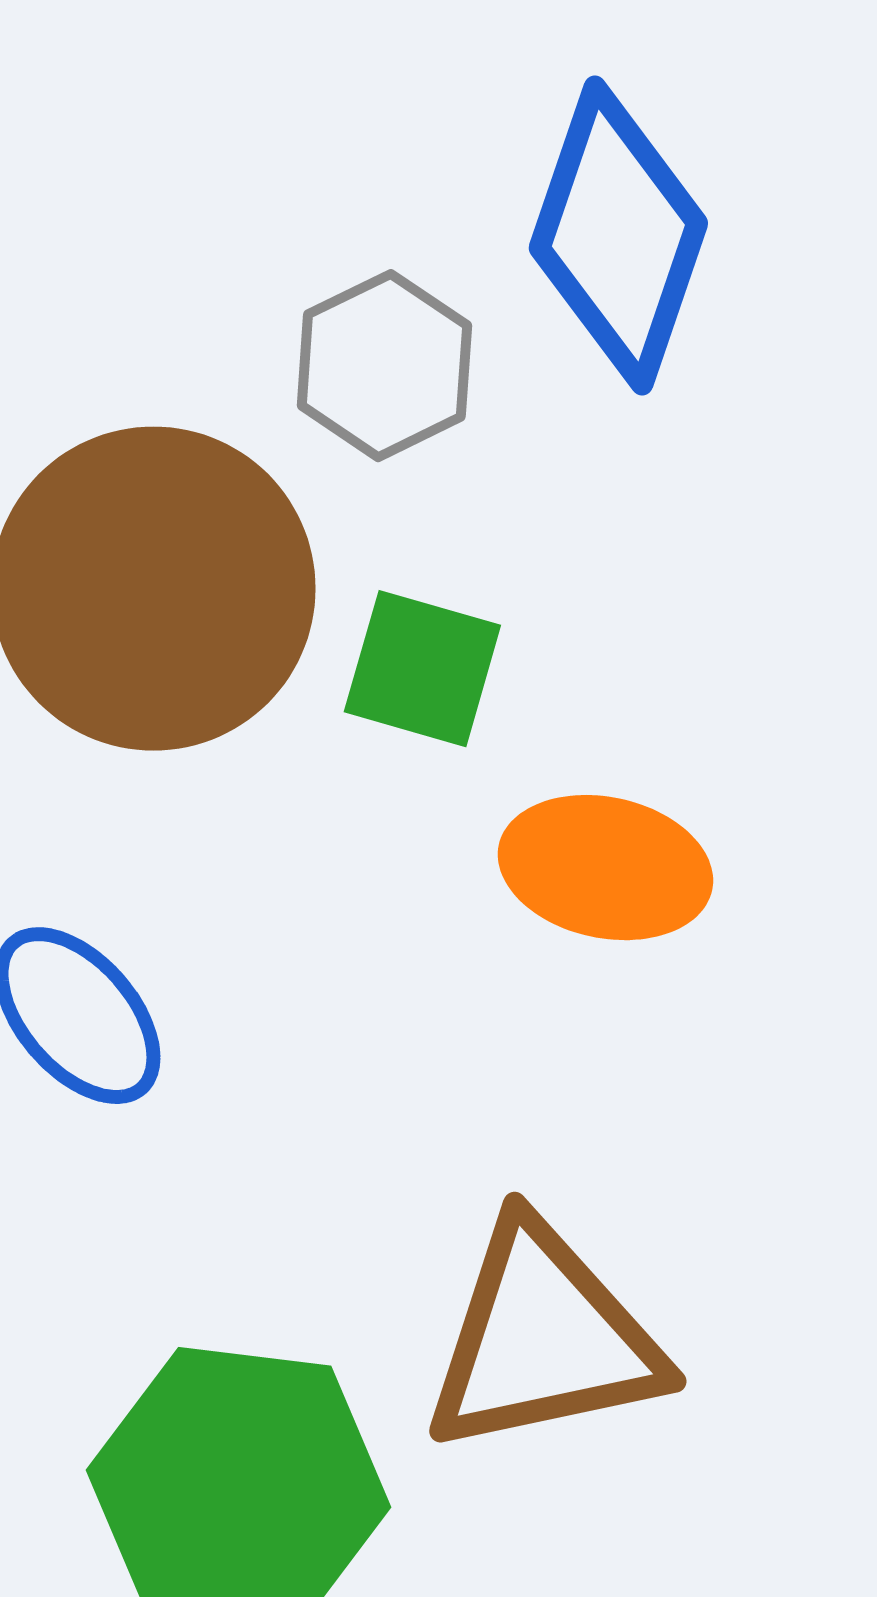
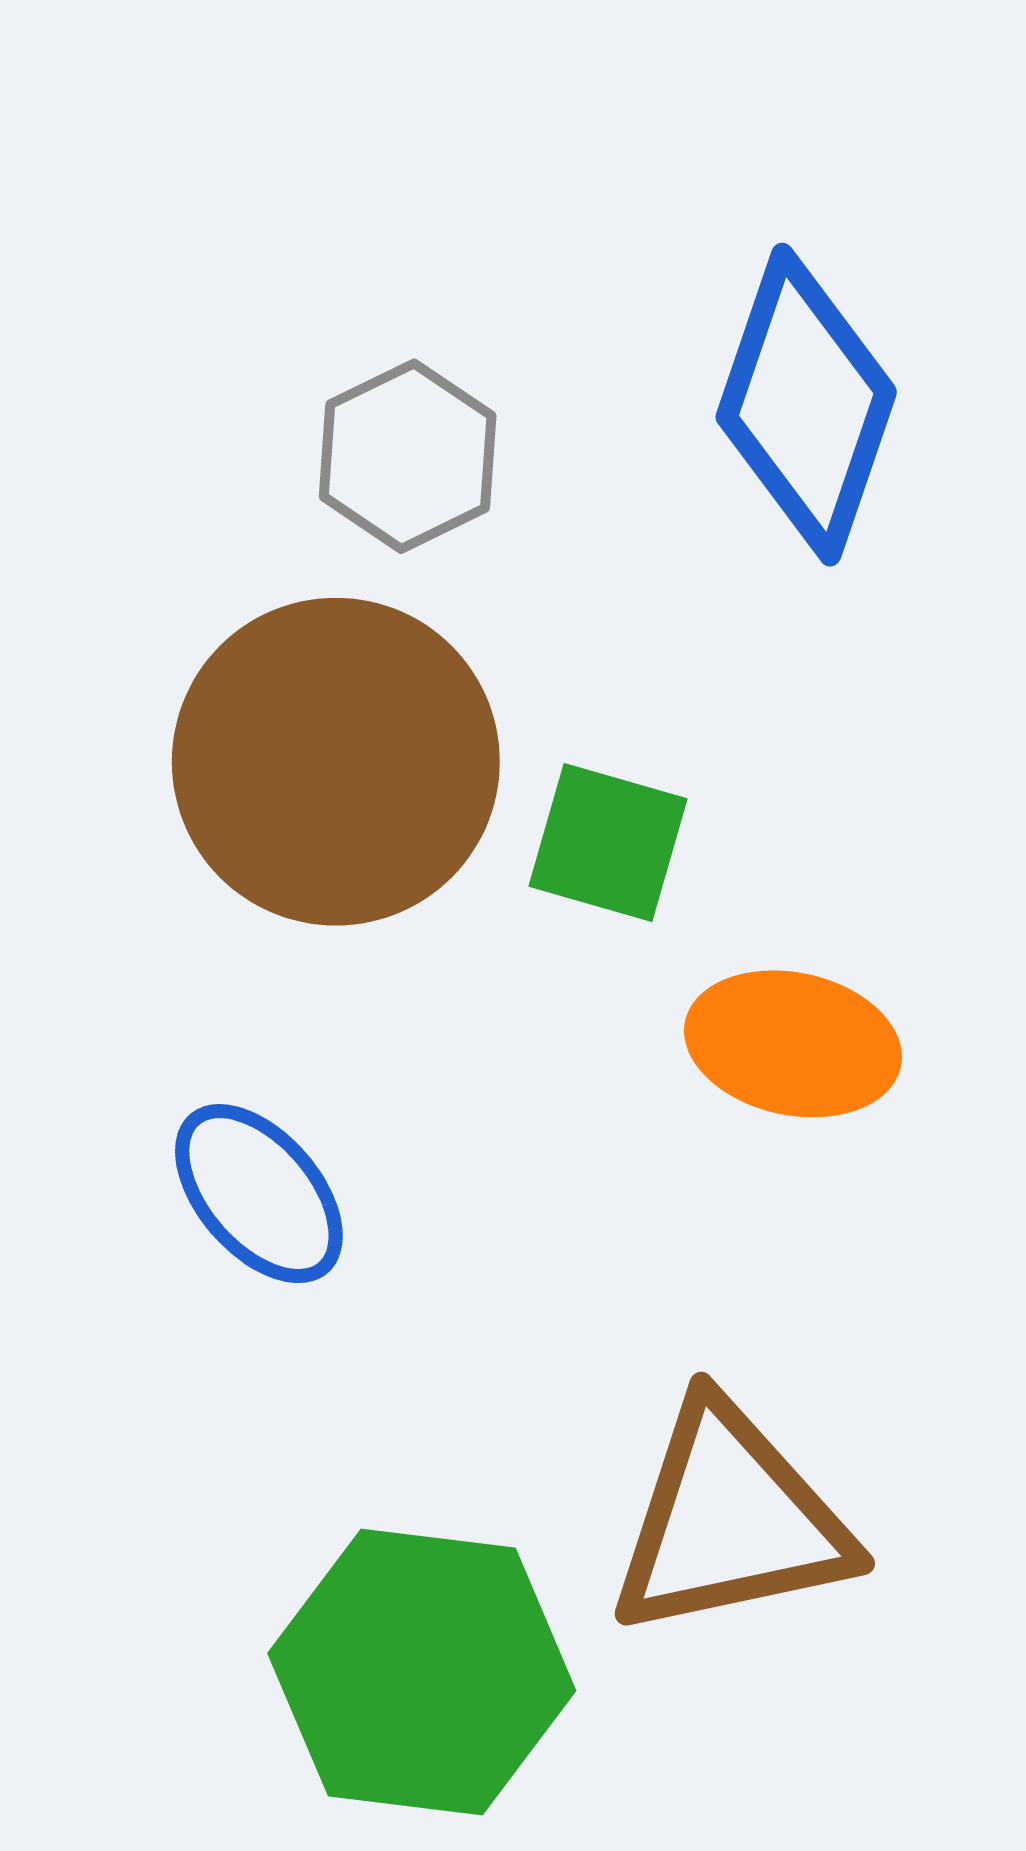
gray hexagon: (384, 366) -> (408, 456), moved

